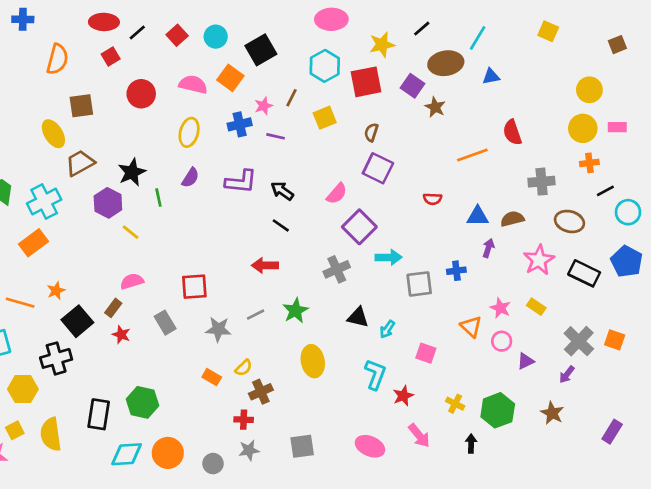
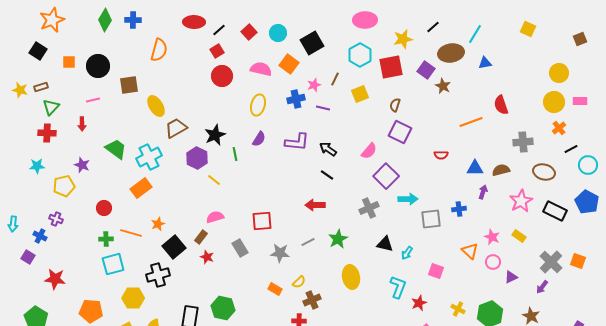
red square: (111, 57) -> (217, 51), moved
brown square: (81, 106) -> (129, 85), moved
orange cross: (589, 163) -> (559, 128), turned -32

